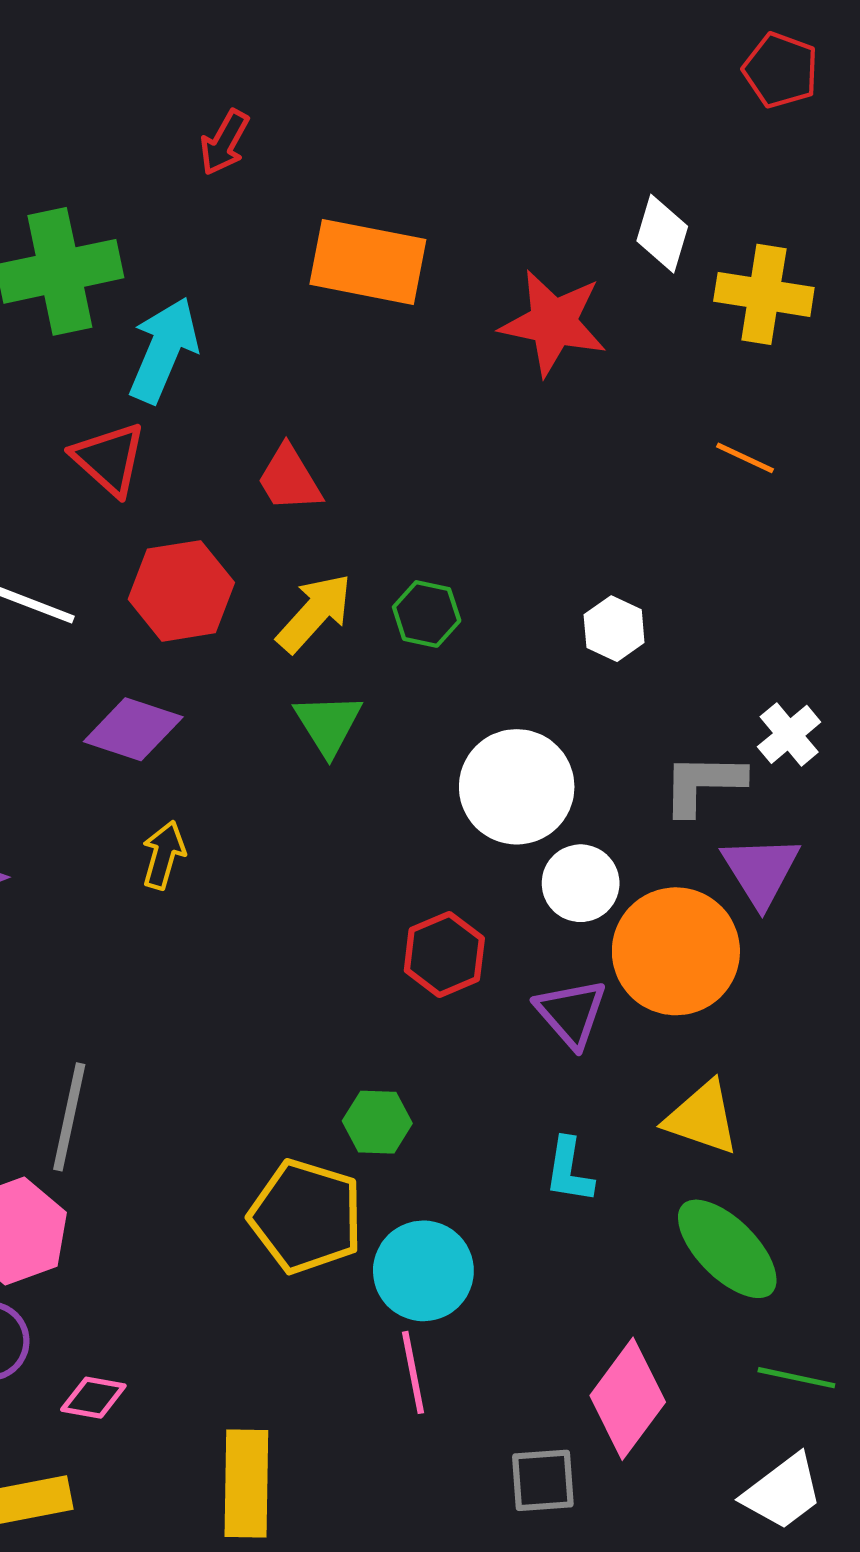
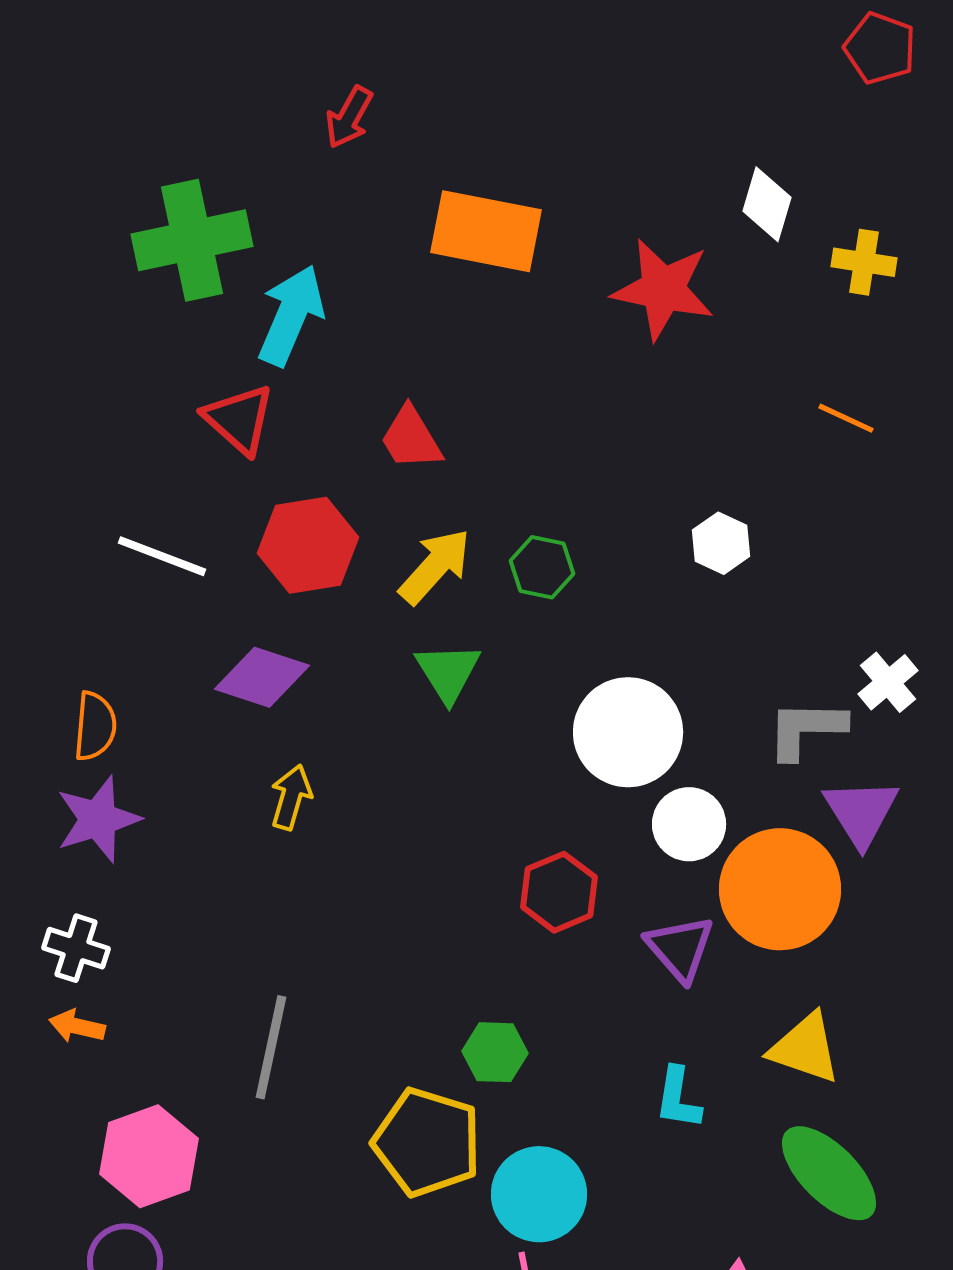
yellow cross: (764, 294) -> (864, 262), size x0.7
white hexagon: (614, 629) -> (721, 543), moved
gray line: (69, 1117) -> (271, 1047), moved

